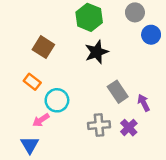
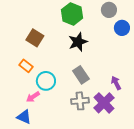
gray rectangle: (118, 92) -> (81, 75), moved
purple cross: (129, 128) -> (104, 103), size x1.5
blue triangle: (30, 145) -> (24, 117), turned -35

